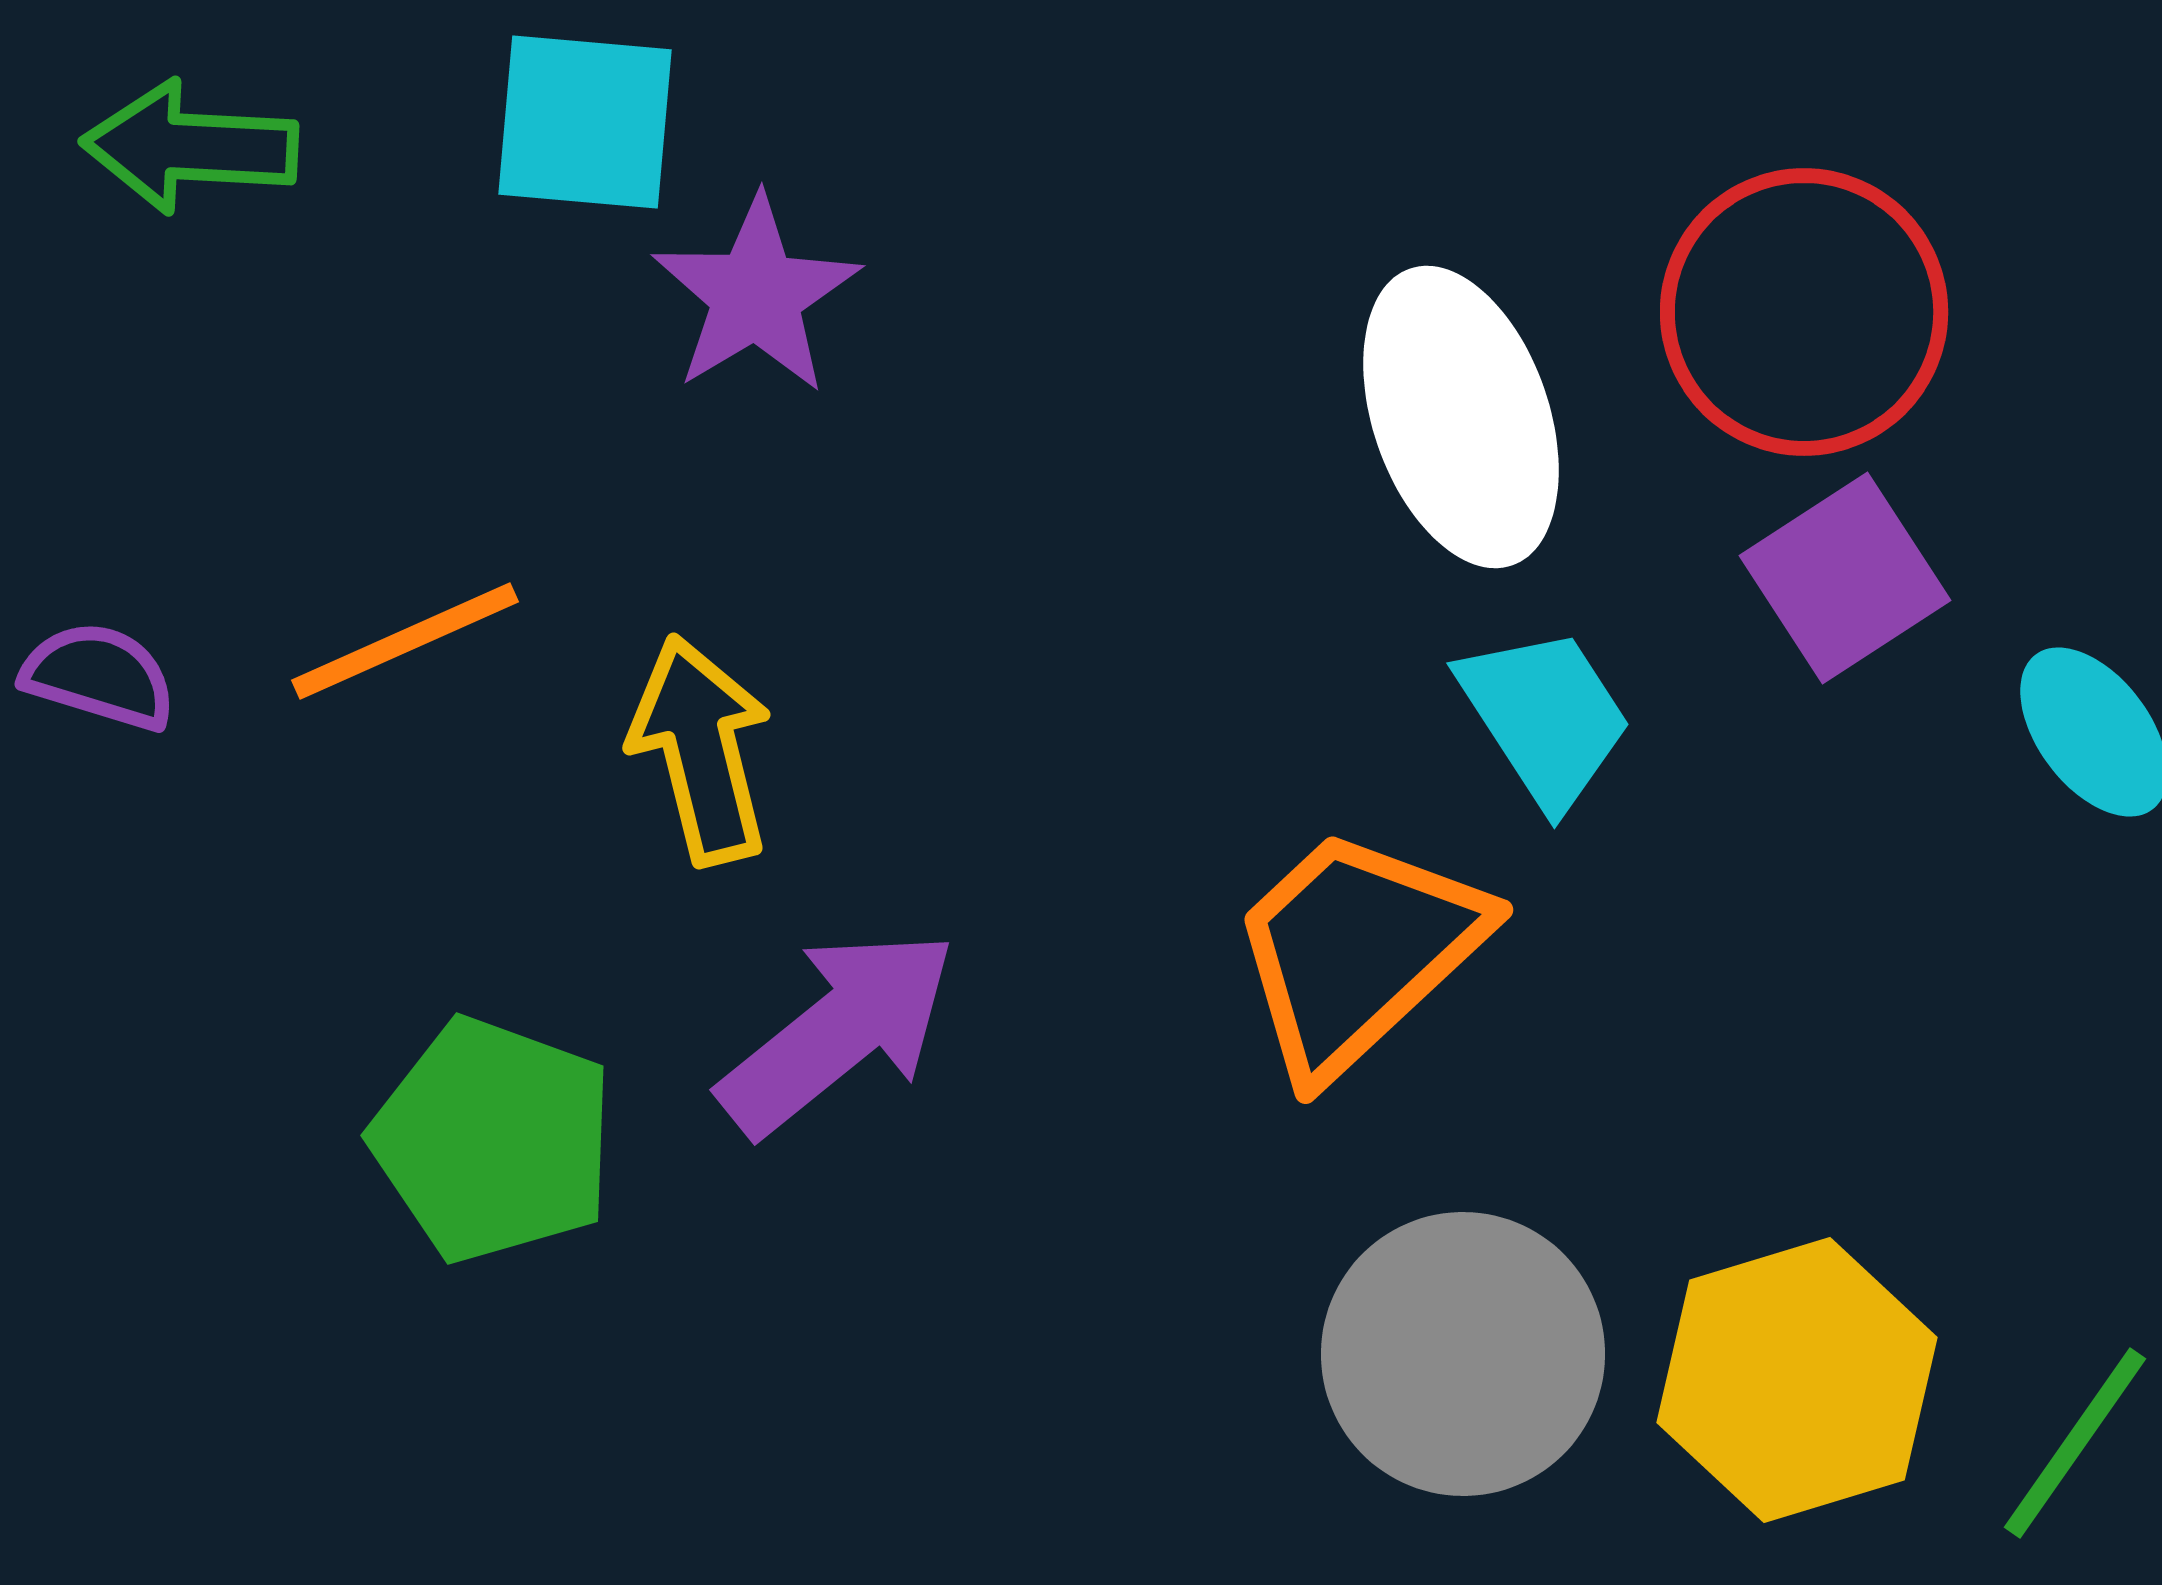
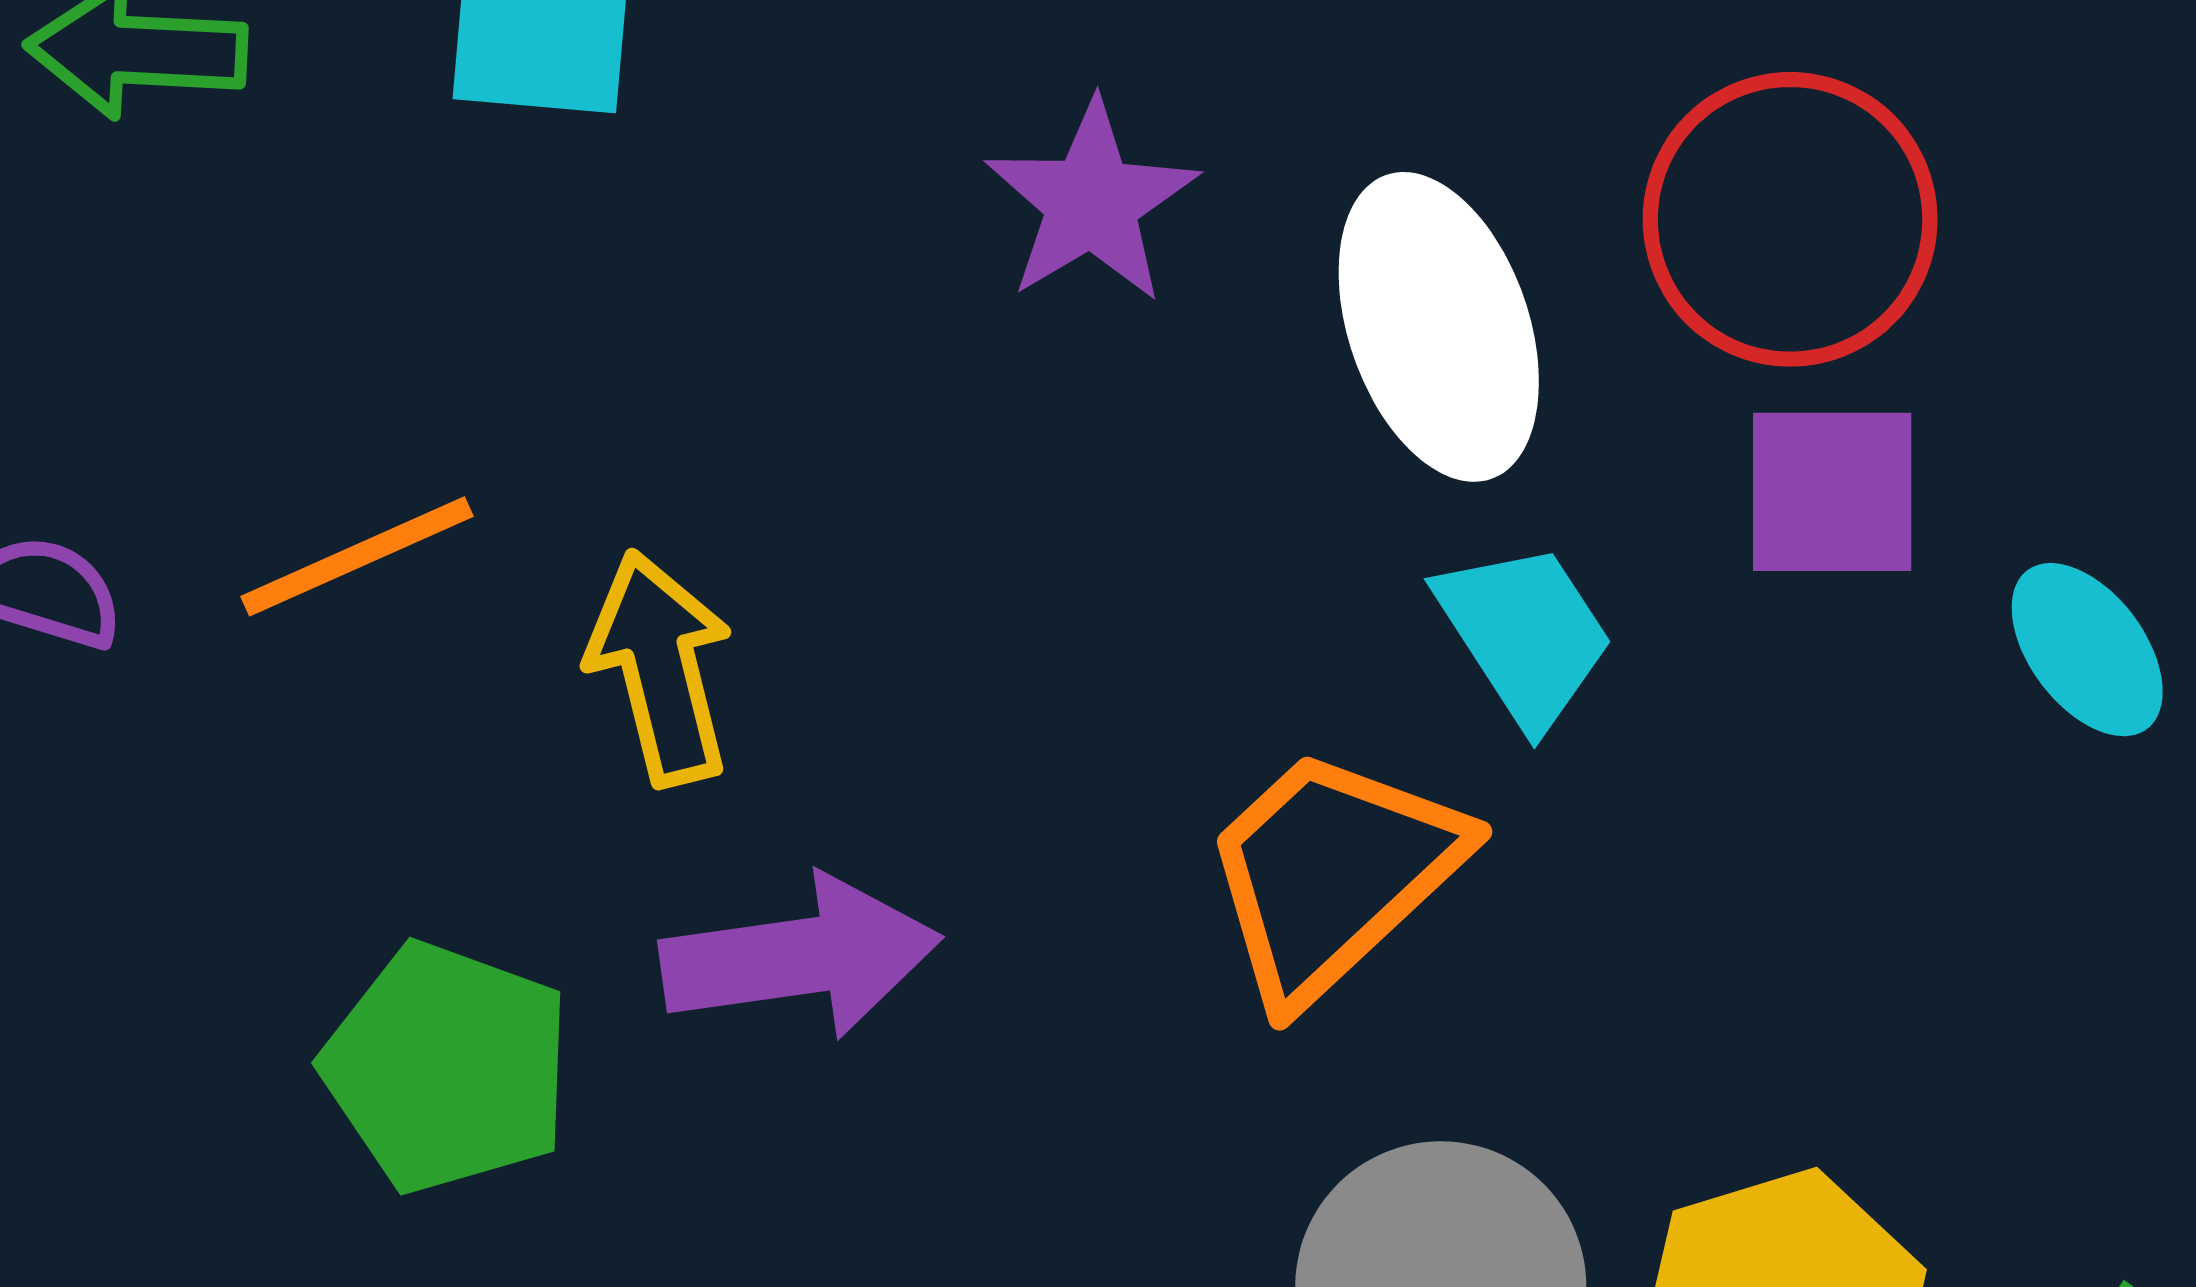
purple star: (756, 295) -> (1091, 202), moved
purple square: (1845, 578) -> (1832, 492), turned 33
purple arrow: (838, 1032) -> (801, 957), turned 31

